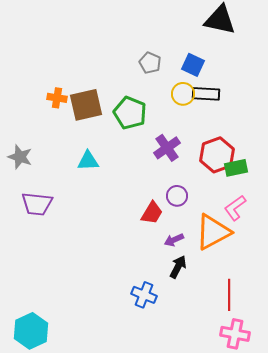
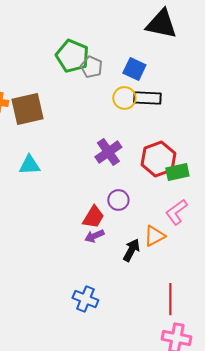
green pentagon: (130, 113) -> (72, 56), moved
orange triangle: (213, 232) -> (154, 236), size x0.6
purple arrow: (174, 240) -> (94, 236), moved
black arrow: (178, 267) -> (131, 250), moved

